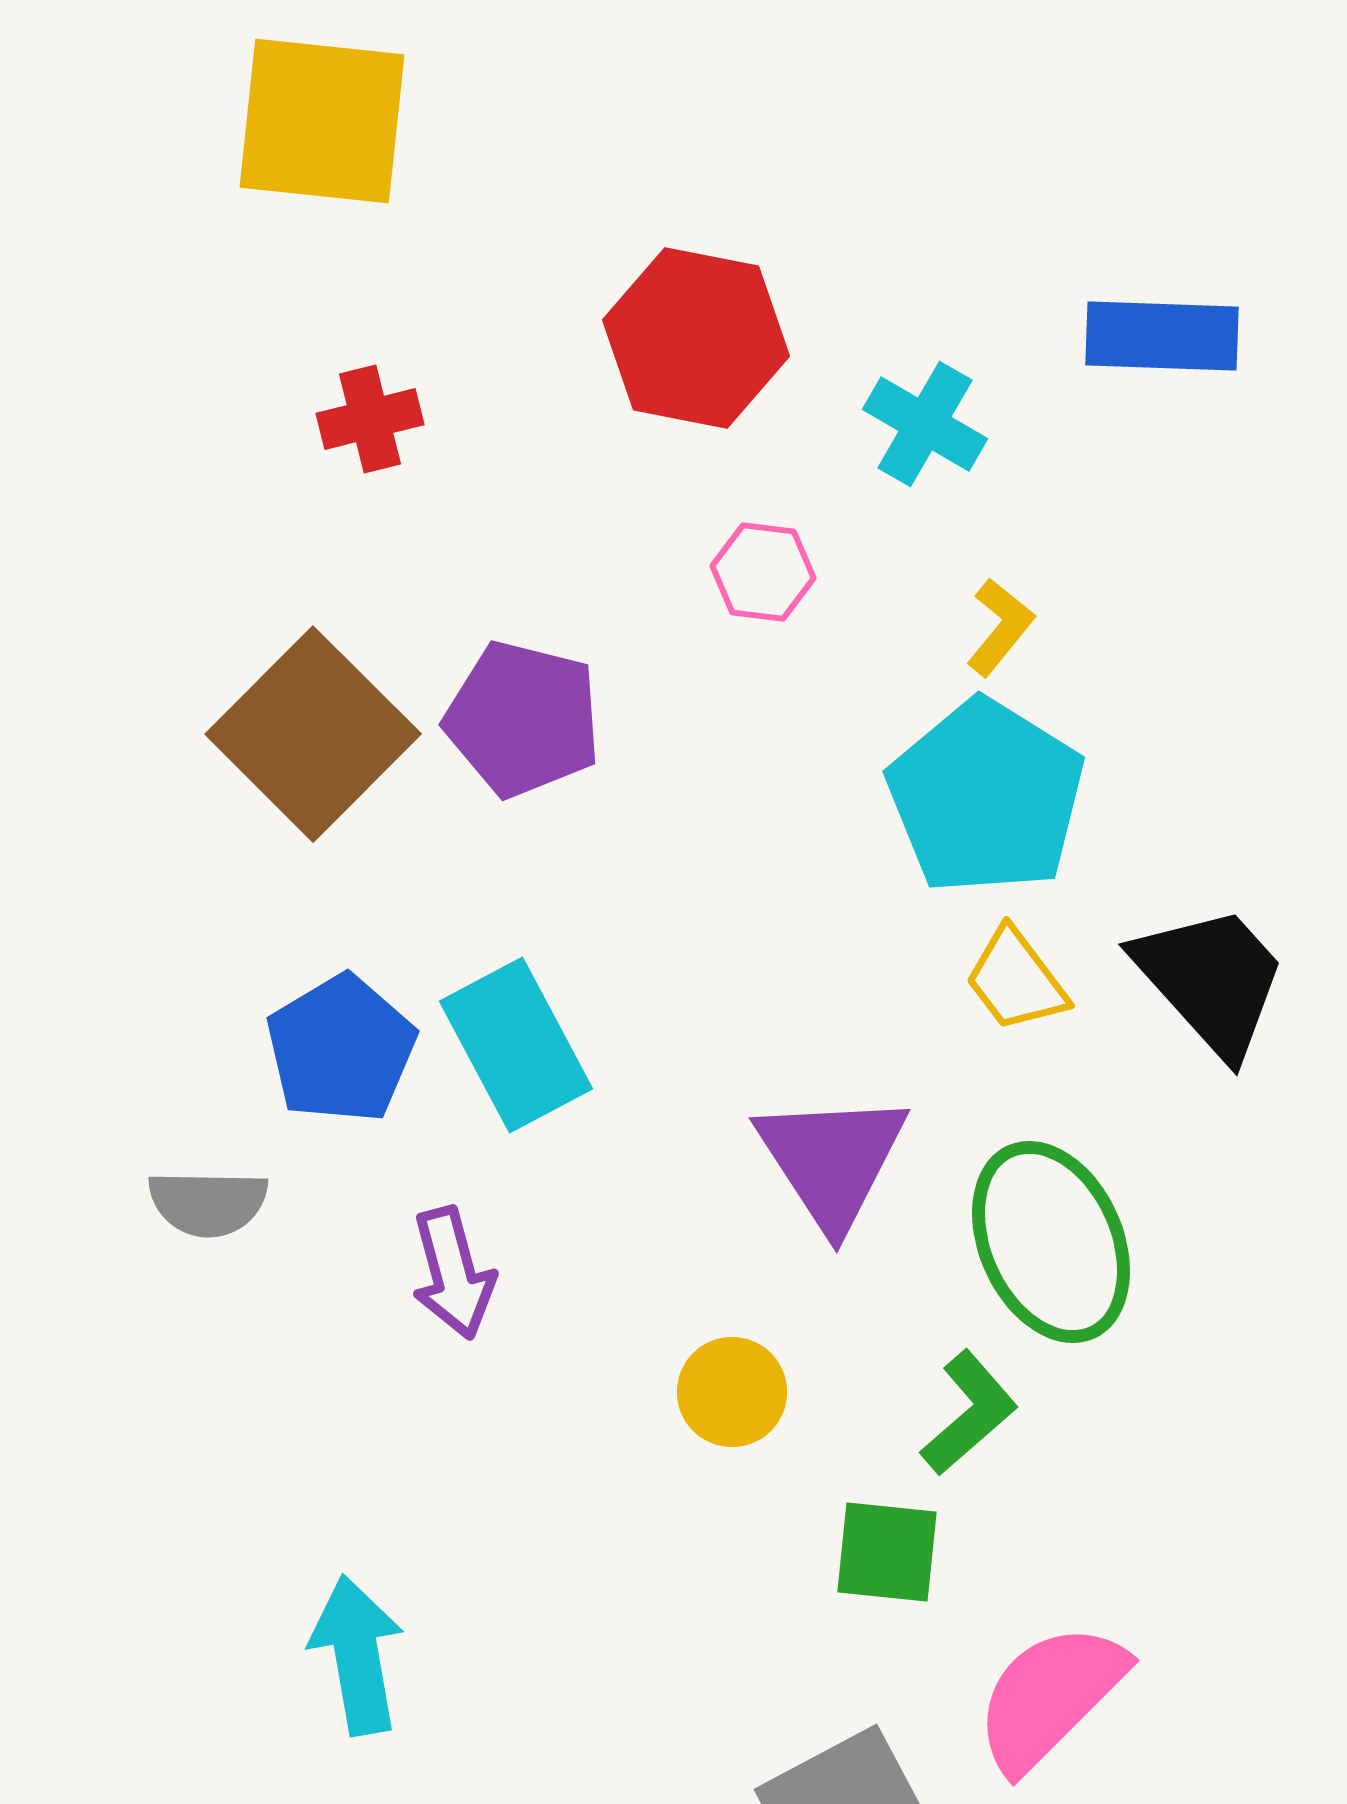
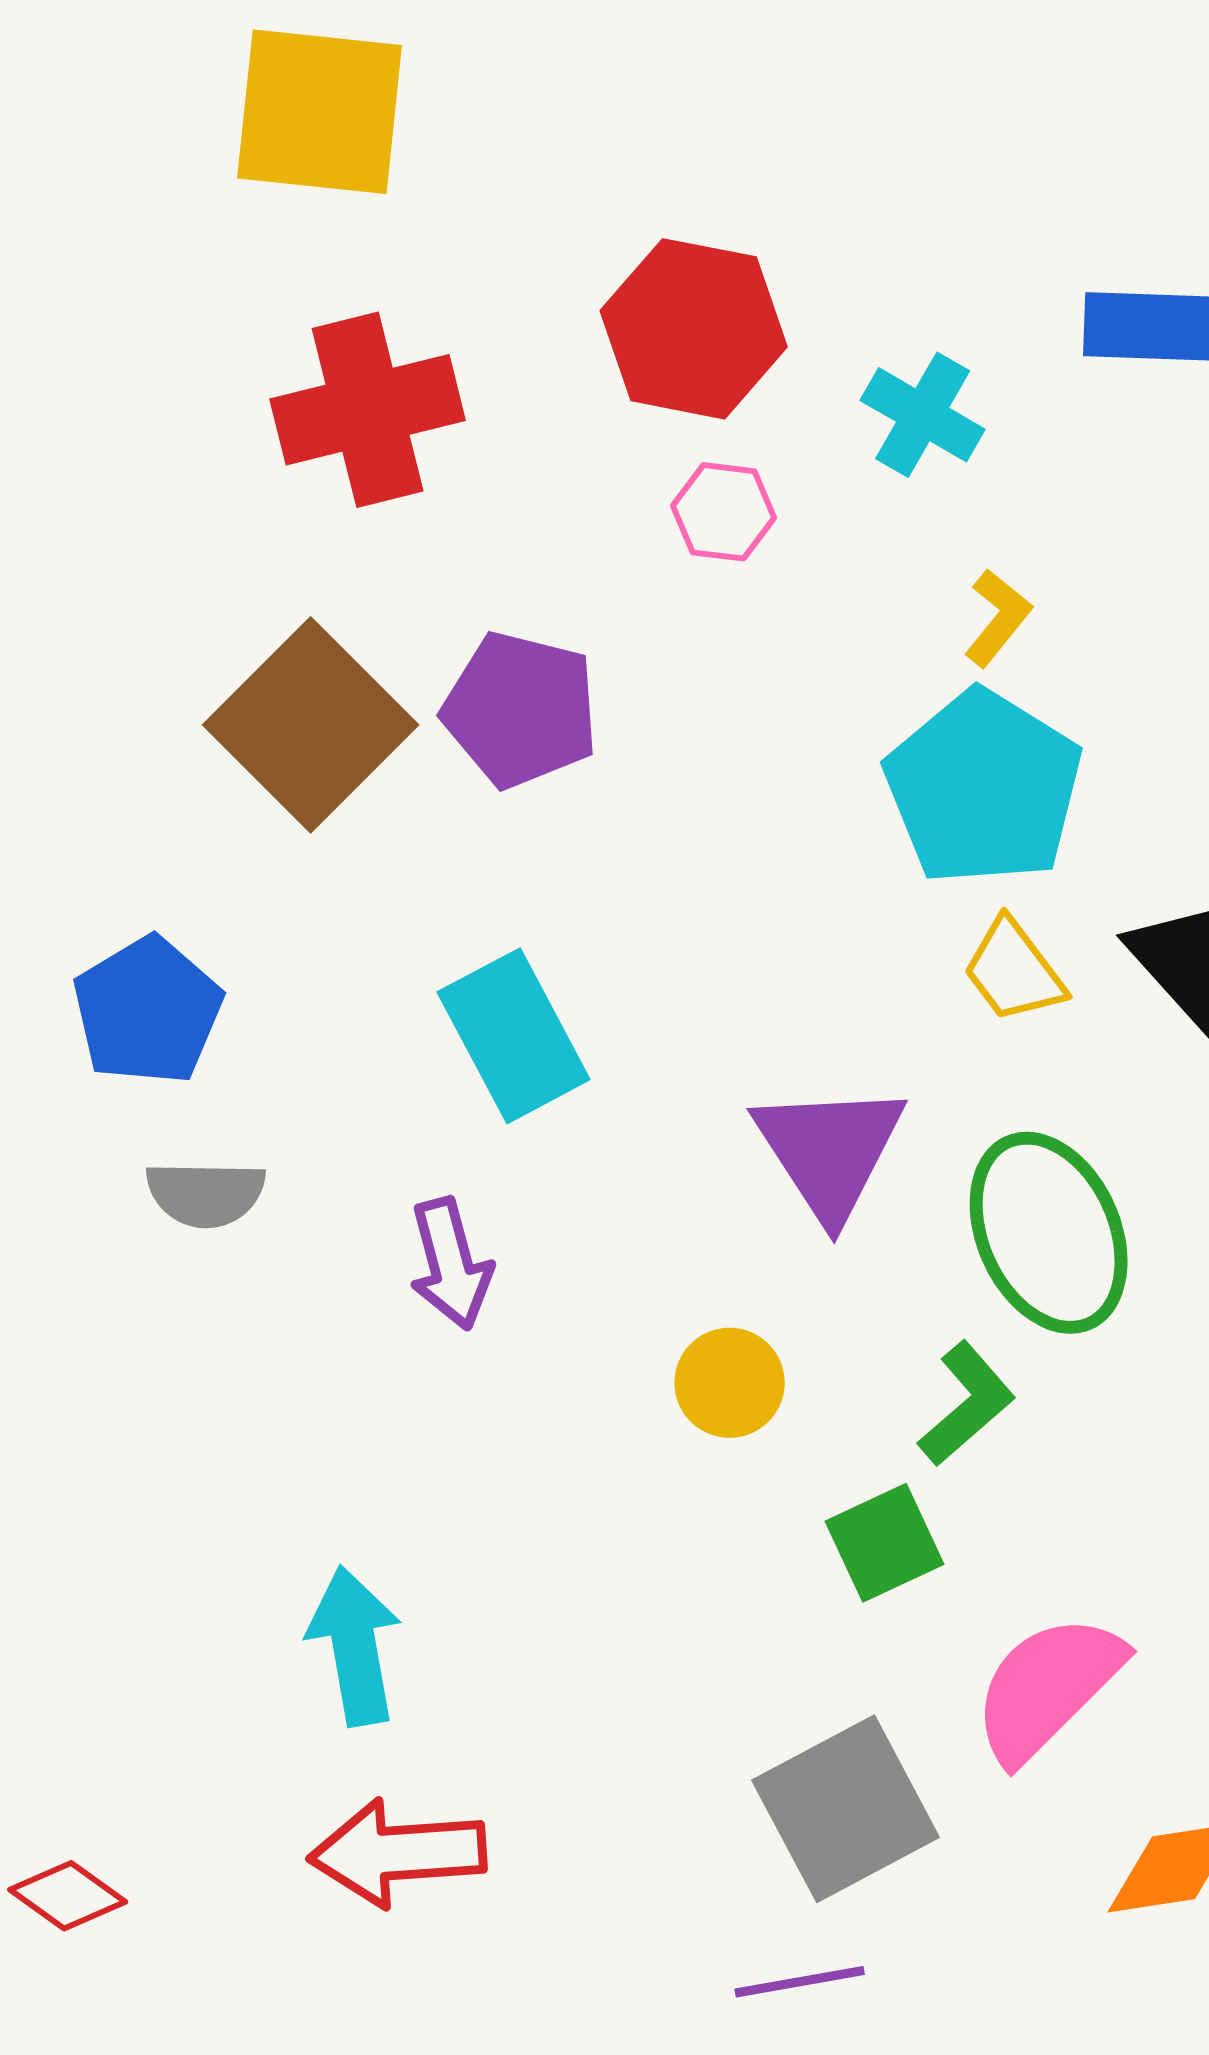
red cross: (370, 419) -> (368, 410), size x1.8
pink hexagon: (763, 572) -> (724, 512), moved
blue pentagon: (341, 1049) -> (148, 1011), moved
green square: (887, 1552) -> (885, 1543), turned -31

